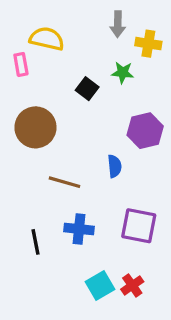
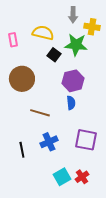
yellow semicircle: (47, 39) -> (43, 33), moved
green star: (123, 73) -> (76, 45), size x1.6
purple hexagon: (145, 131) -> (73, 81), moved
blue cross: (79, 229) -> (49, 142), turned -30

